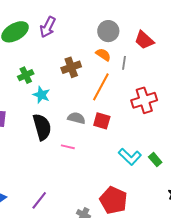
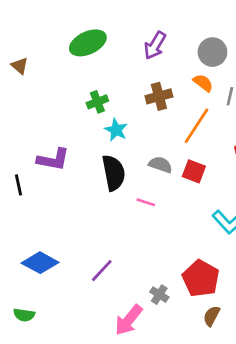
purple arrow: (48, 27) -> (155, 45), moved

